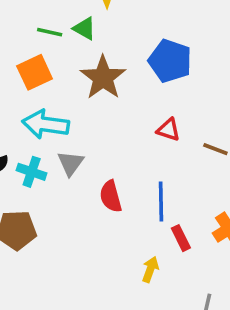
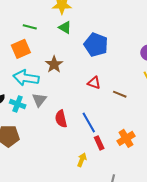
green triangle: (84, 28) -> (65, 28), moved
brown star: (103, 78) -> (54, 64), moved, size x0.7
blue line: (161, 202) -> (89, 122), turned -30

